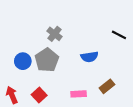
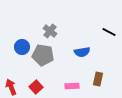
gray pentagon: (47, 60) -> (43, 55), turned -30
blue circle: (23, 61) -> (22, 47), moved
brown rectangle: (107, 86) -> (98, 79), turned -40

